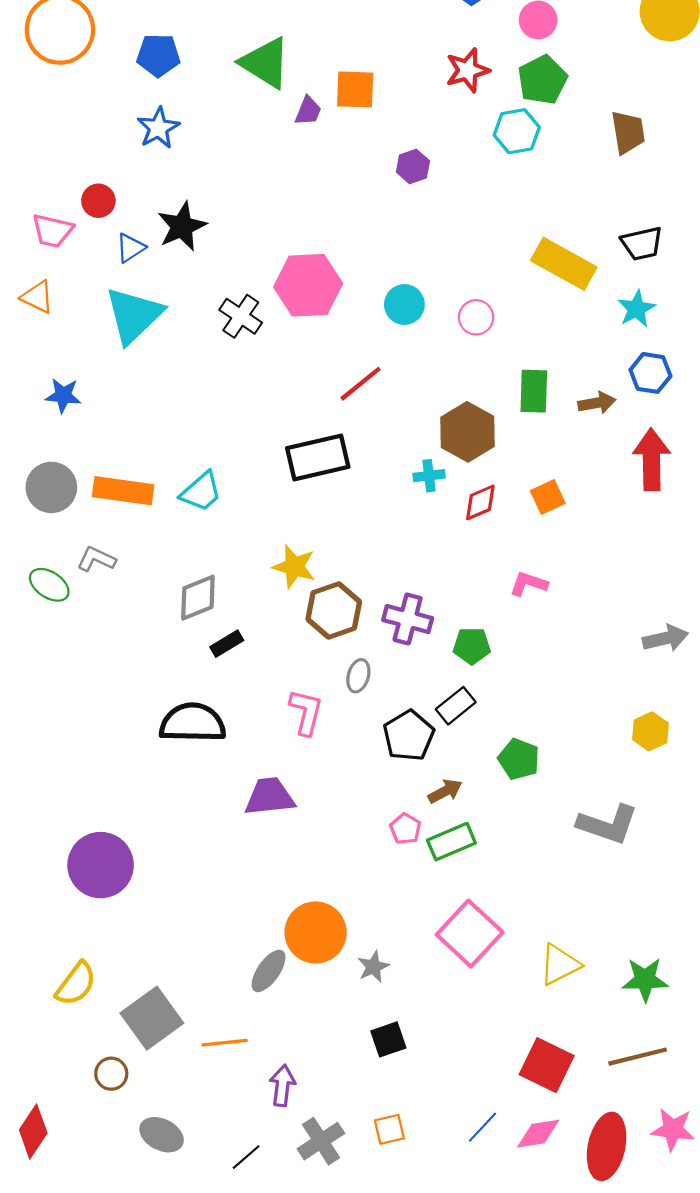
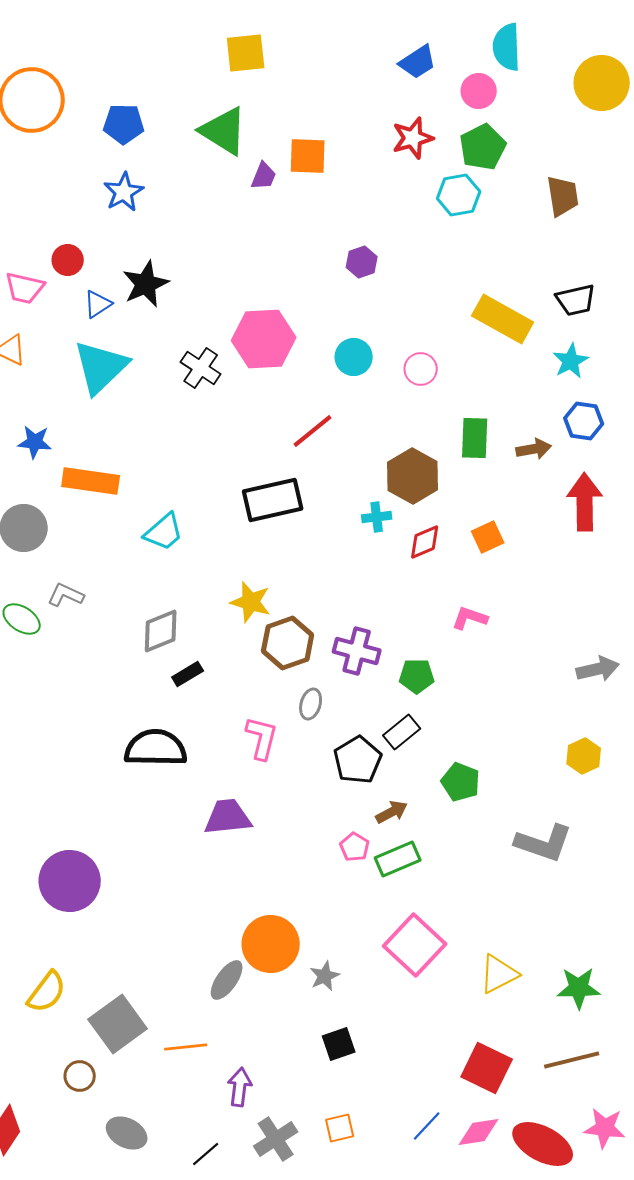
purple hexagon: (413, 167) -> (362, 262), moved
orange rectangle: (123, 491) -> (91, 481), moved
red ellipse: (607, 1146) -> (543, 1144), turned -74

